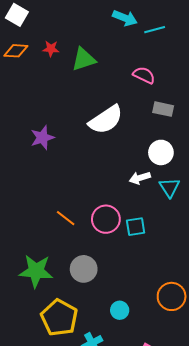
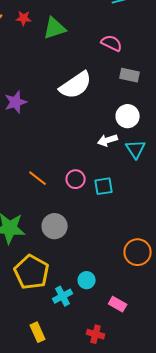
pink circle: (106, 219) -> (76, 179), size x0.7
cyan circle: (120, 310) -> (87, 280), moved

